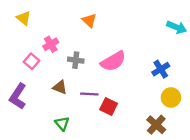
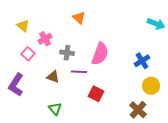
yellow triangle: (24, 18) -> (23, 26), moved
pink semicircle: (113, 61) -> (100, 54), turned -40
purple line: (89, 94) -> (79, 72), moved

